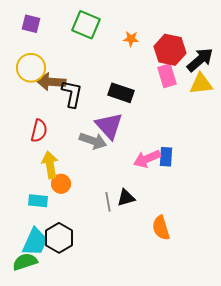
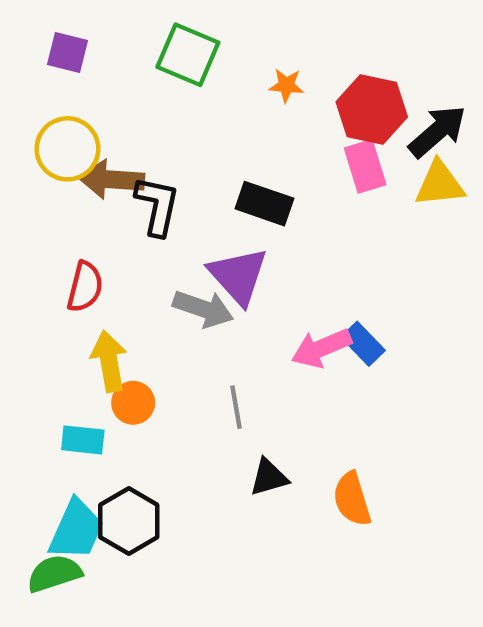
blue rectangle: (166, 157) -> (363, 344), turned -48
black triangle: (126, 198) -> (269, 477), moved
gray line: (108, 202) -> (236, 407), moved

